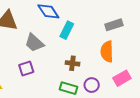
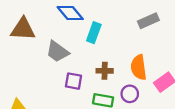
orange semicircle: (107, 52) -> (139, 67), moved
purple square: (26, 69) -> (74, 81), moved, turned 35

